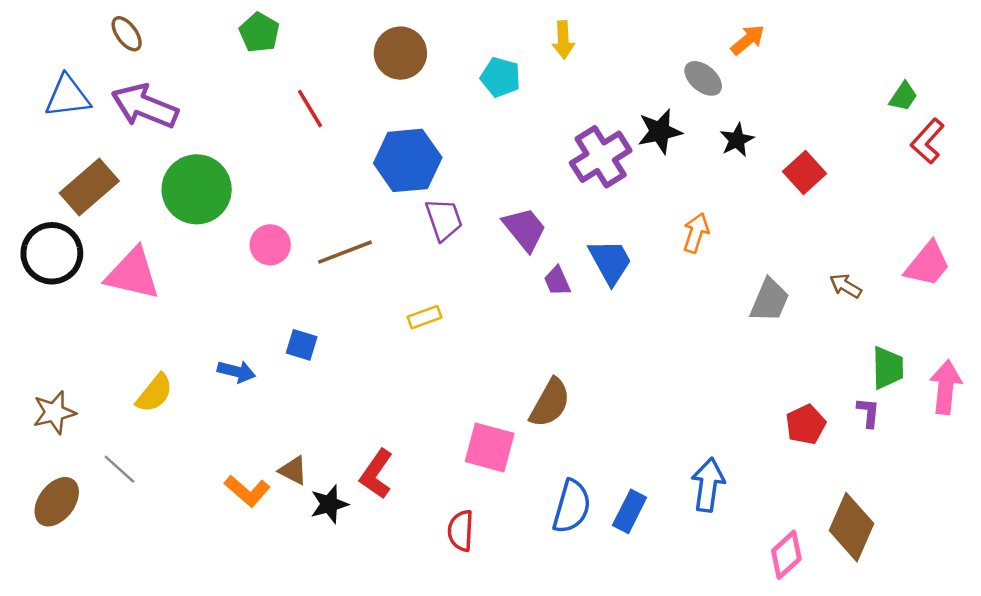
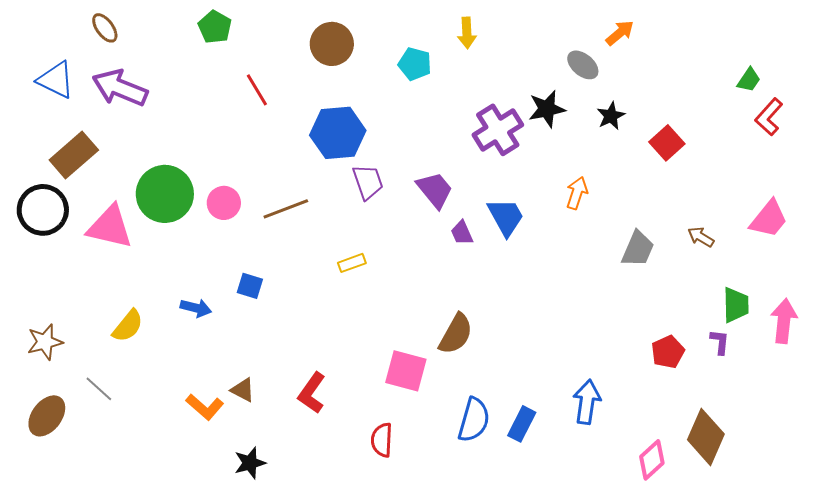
blue triangle: (68, 96) -> (56, 80), turned 33
green circle: (197, 189) -> (165, 194), moved
black star: (329, 504) -> (250, 463), moved

